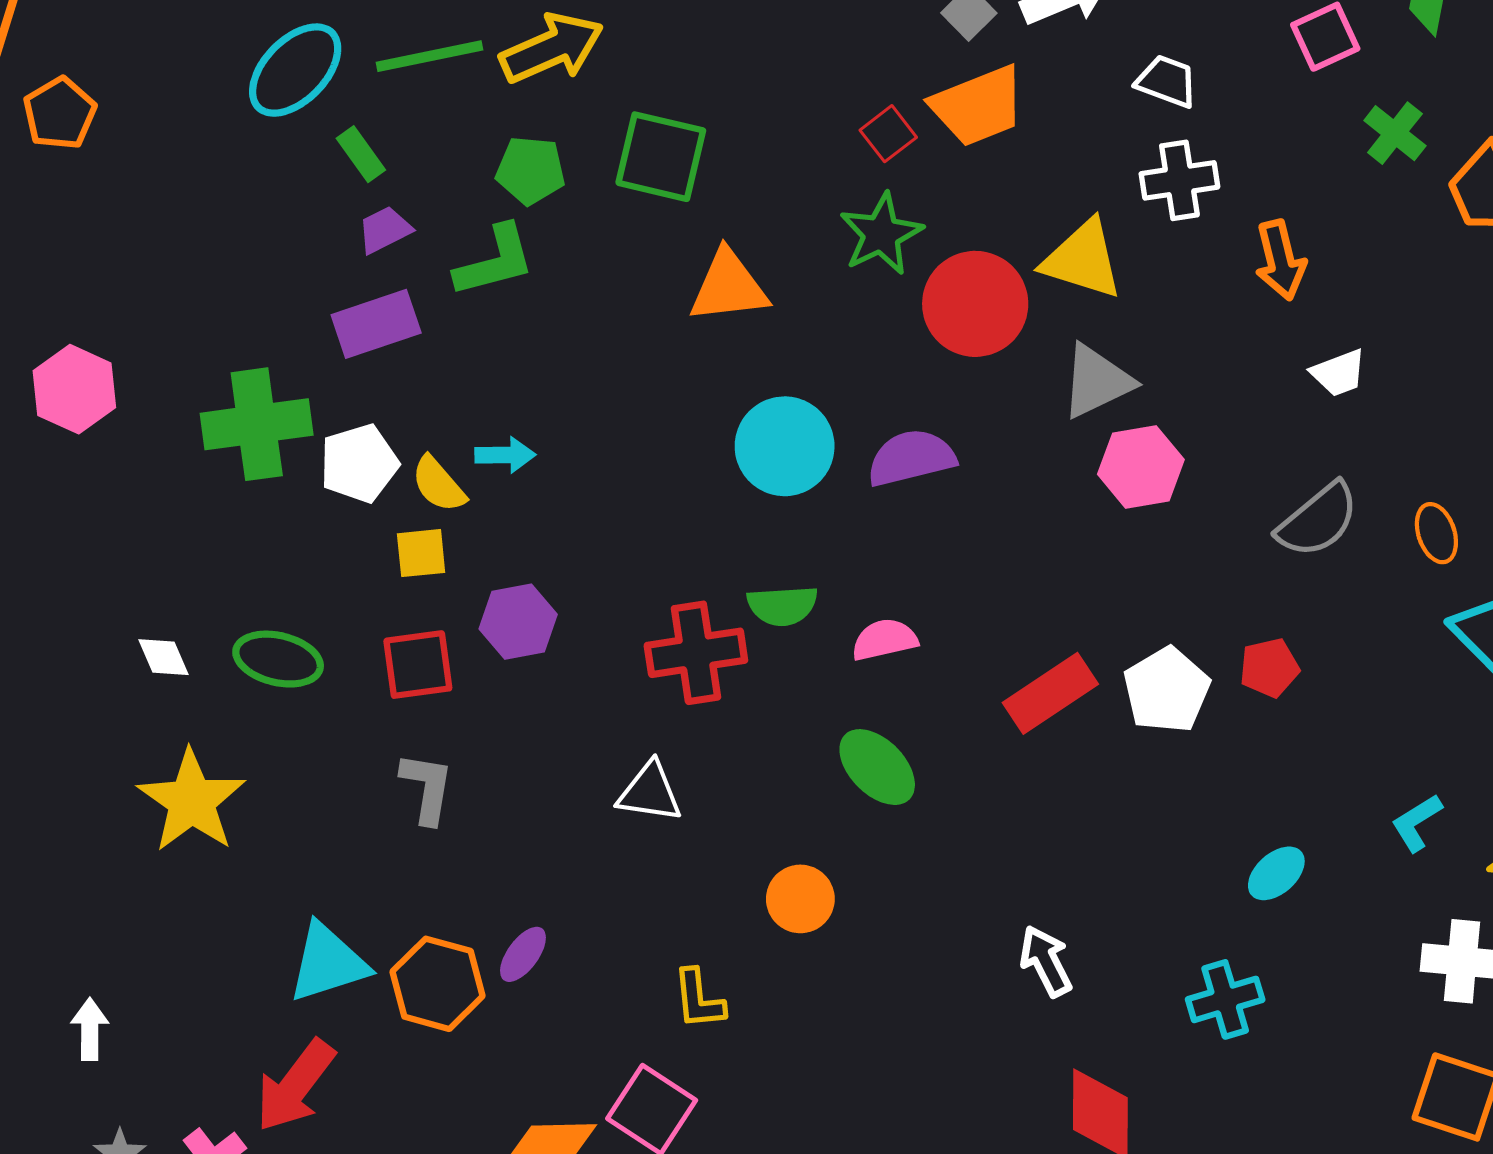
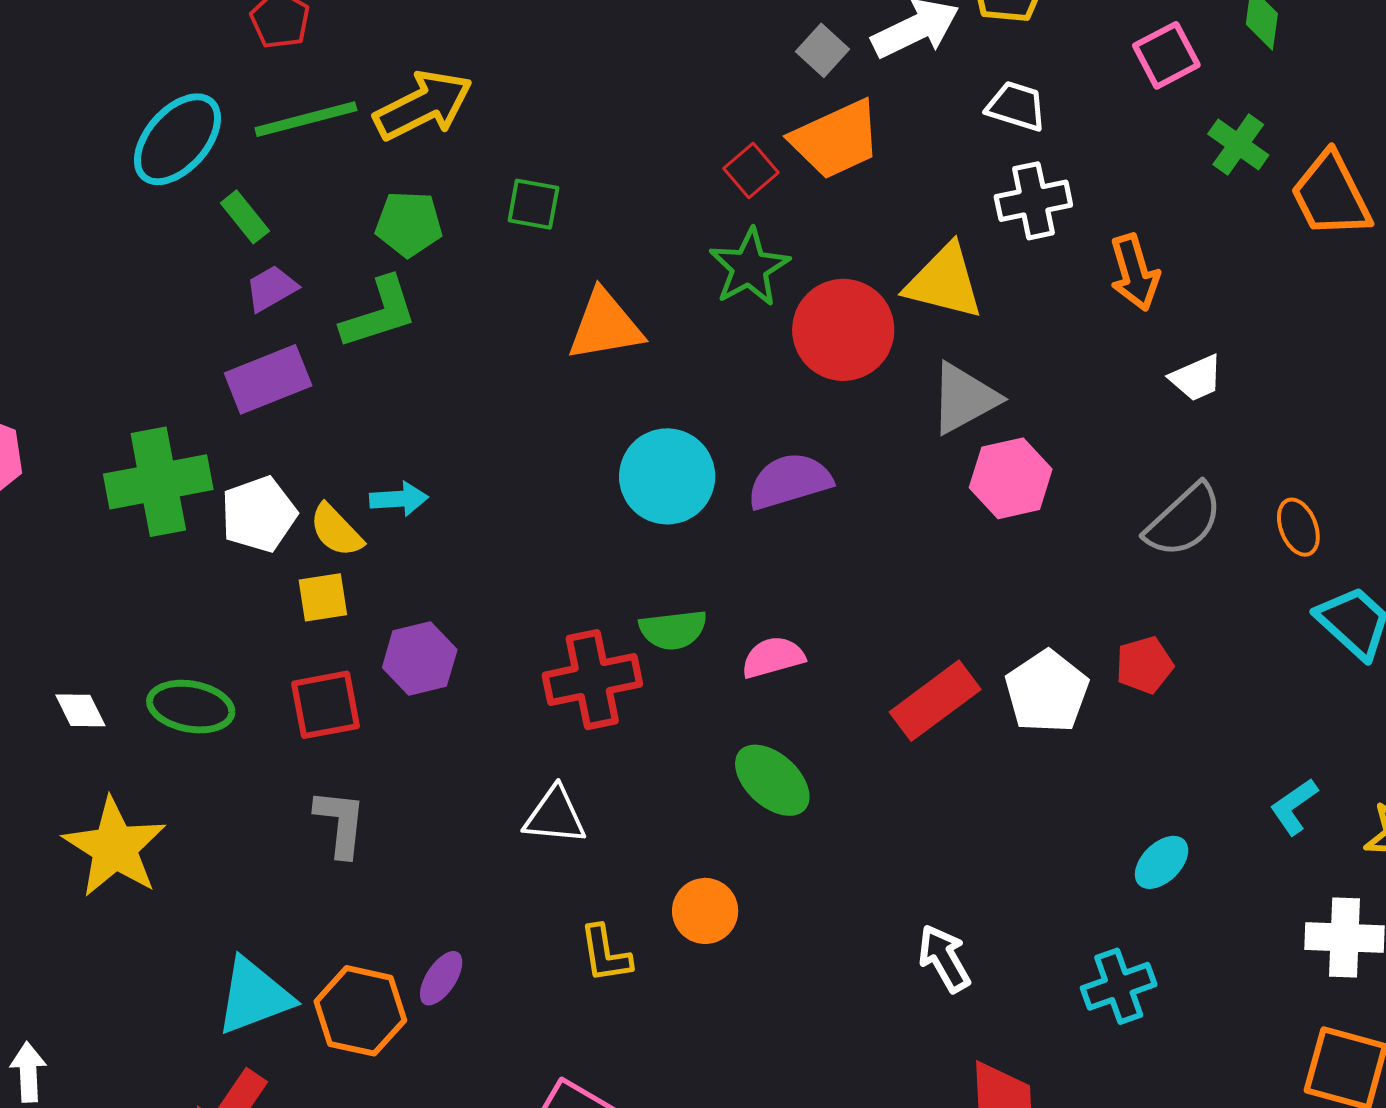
green square: (661, 157) -> (533, 204), size x0.6
yellow L-shape: (699, 999) -> (605, 954), moved

